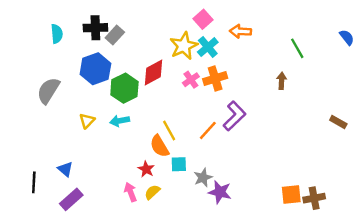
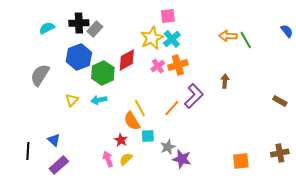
pink square: (203, 19) -> (168, 16), turned 35
orange arrow: (240, 31) -> (228, 36), moved
cyan semicircle: (57, 34) -> (47, 28), turned -112
brown arrow: (282, 81) -> (225, 81), moved
brown cross: (314, 198) -> (280, 153), moved

